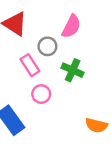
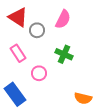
gray circle: (47, 46) -> (37, 30), moved
pink rectangle: (30, 65) -> (18, 53), moved

